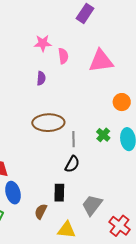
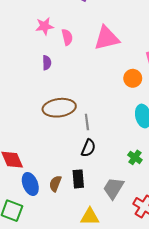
green cross: (103, 135) -> (135, 157), moved
brown semicircle: (41, 211) -> (55, 184), moved

